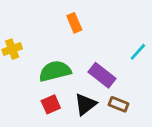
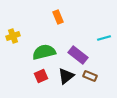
cyan line: (138, 52) -> (104, 38), turned 32

